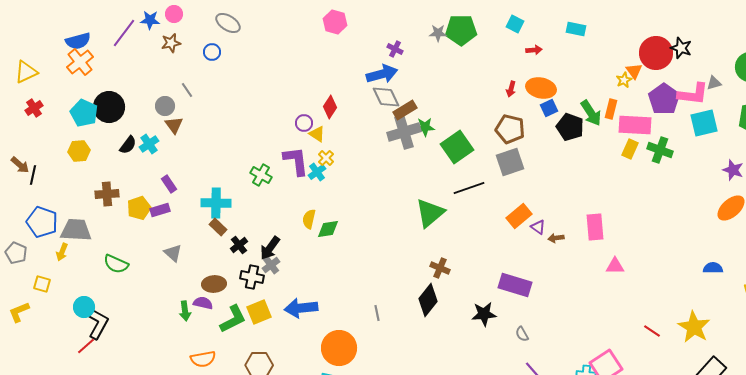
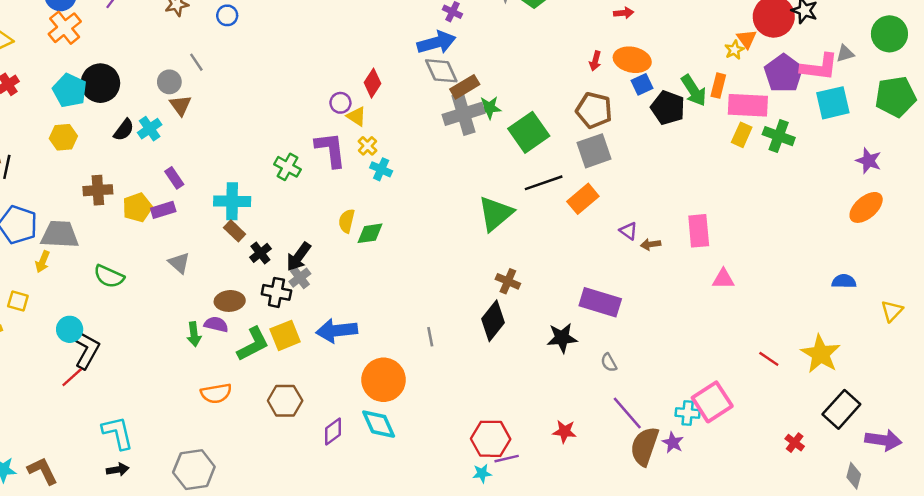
cyan cross: (317, 172) -> (381, 169), moved, turned -30
orange rectangle: (519, 216) -> (583, 199), moved

